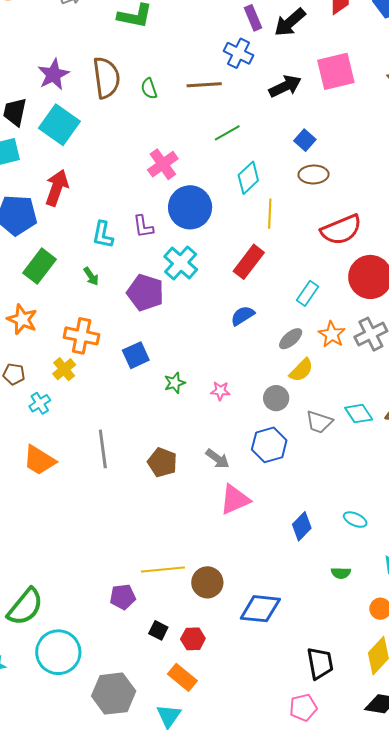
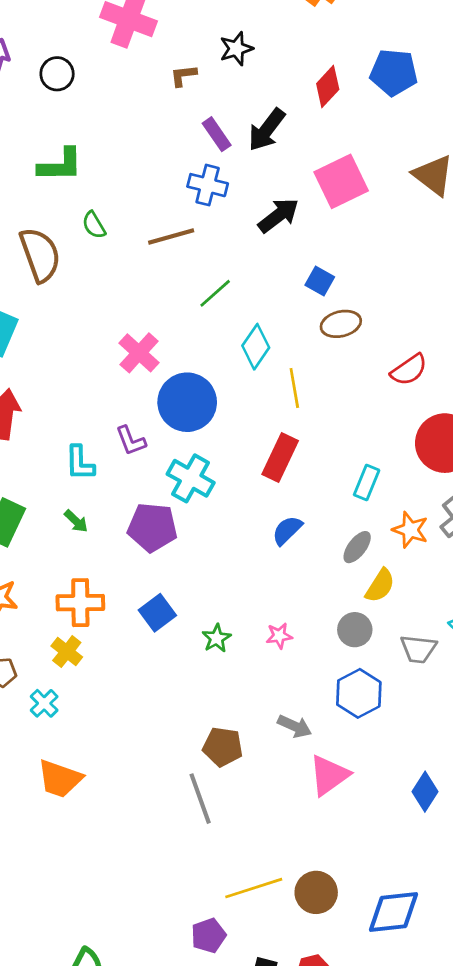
green semicircle: (149, 89) -> (94, 225), moved
red semicircle: (341, 230) -> (409, 370), moved, size x0.7
gray line: (103, 449) -> (200, 799), moved

